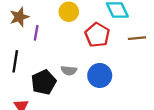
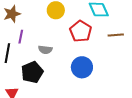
purple line: (36, 33) -> (21, 37), moved
gray semicircle: (69, 71) -> (45, 50), moved

